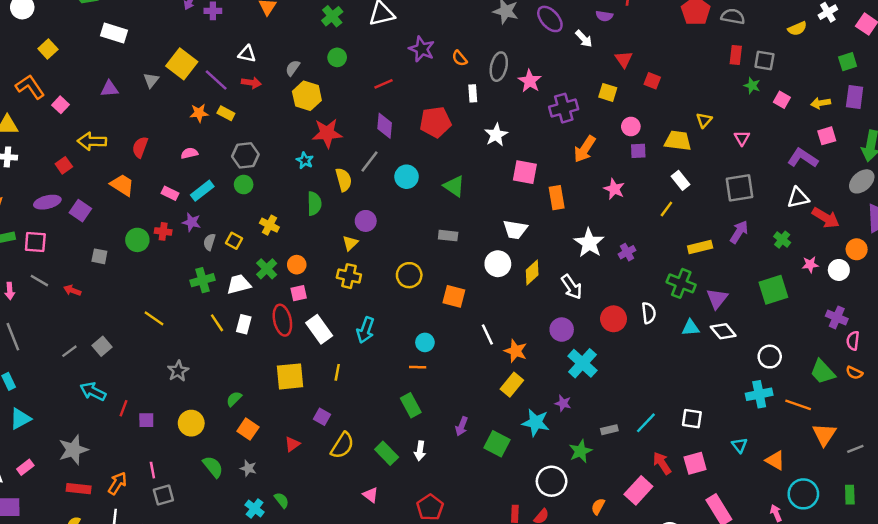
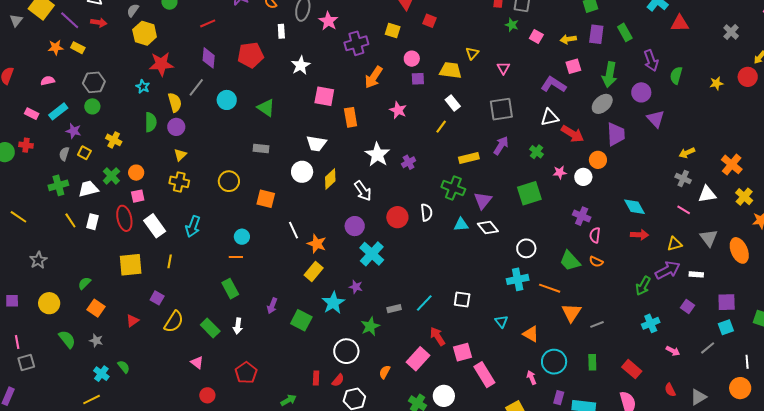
purple circle: (366, 221) -> (176, 127), moved
purple star: (191, 222) -> (74, 131), moved
cyan star: (536, 423) -> (333, 303), turned 30
pink square: (695, 463) -> (462, 352), moved

